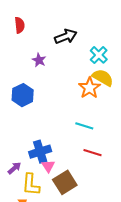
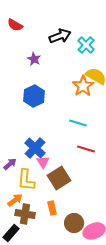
red semicircle: (20, 25) -> (15, 25), turned 126
cyan cross: (99, 55) -> (86, 45), moved
blue hexagon: (23, 95) -> (34, 96), moved
blue cross: (40, 152) -> (35, 148), turned -30

